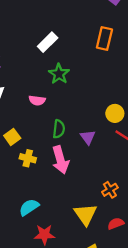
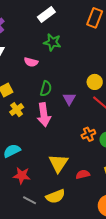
green star: (59, 74) -> (52, 42), turned -30
yellow cross: (28, 158) -> (17, 110), turned 32
orange cross: (110, 190) -> (88, 134), moved

